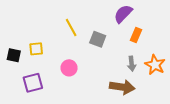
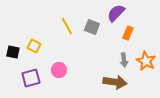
gray square: (98, 39) -> (92, 27), moved
yellow square: (36, 49) -> (34, 46), turned 32
pink circle: (69, 68) -> (59, 70), moved

